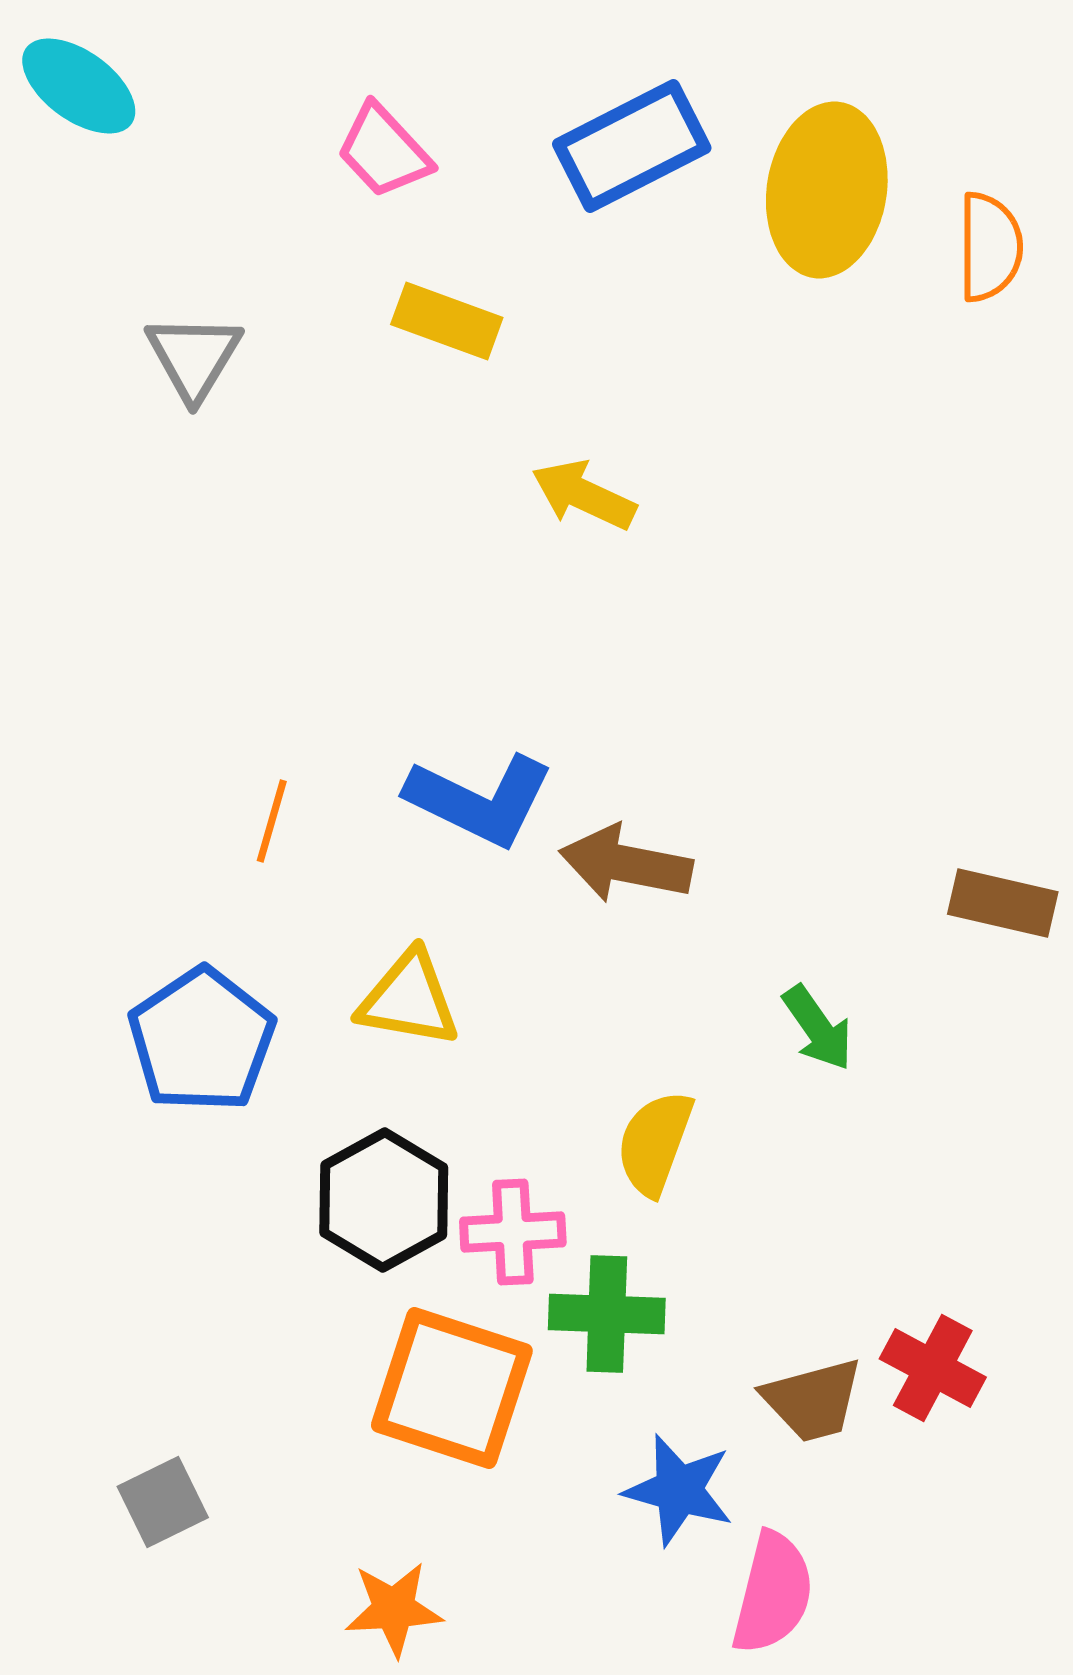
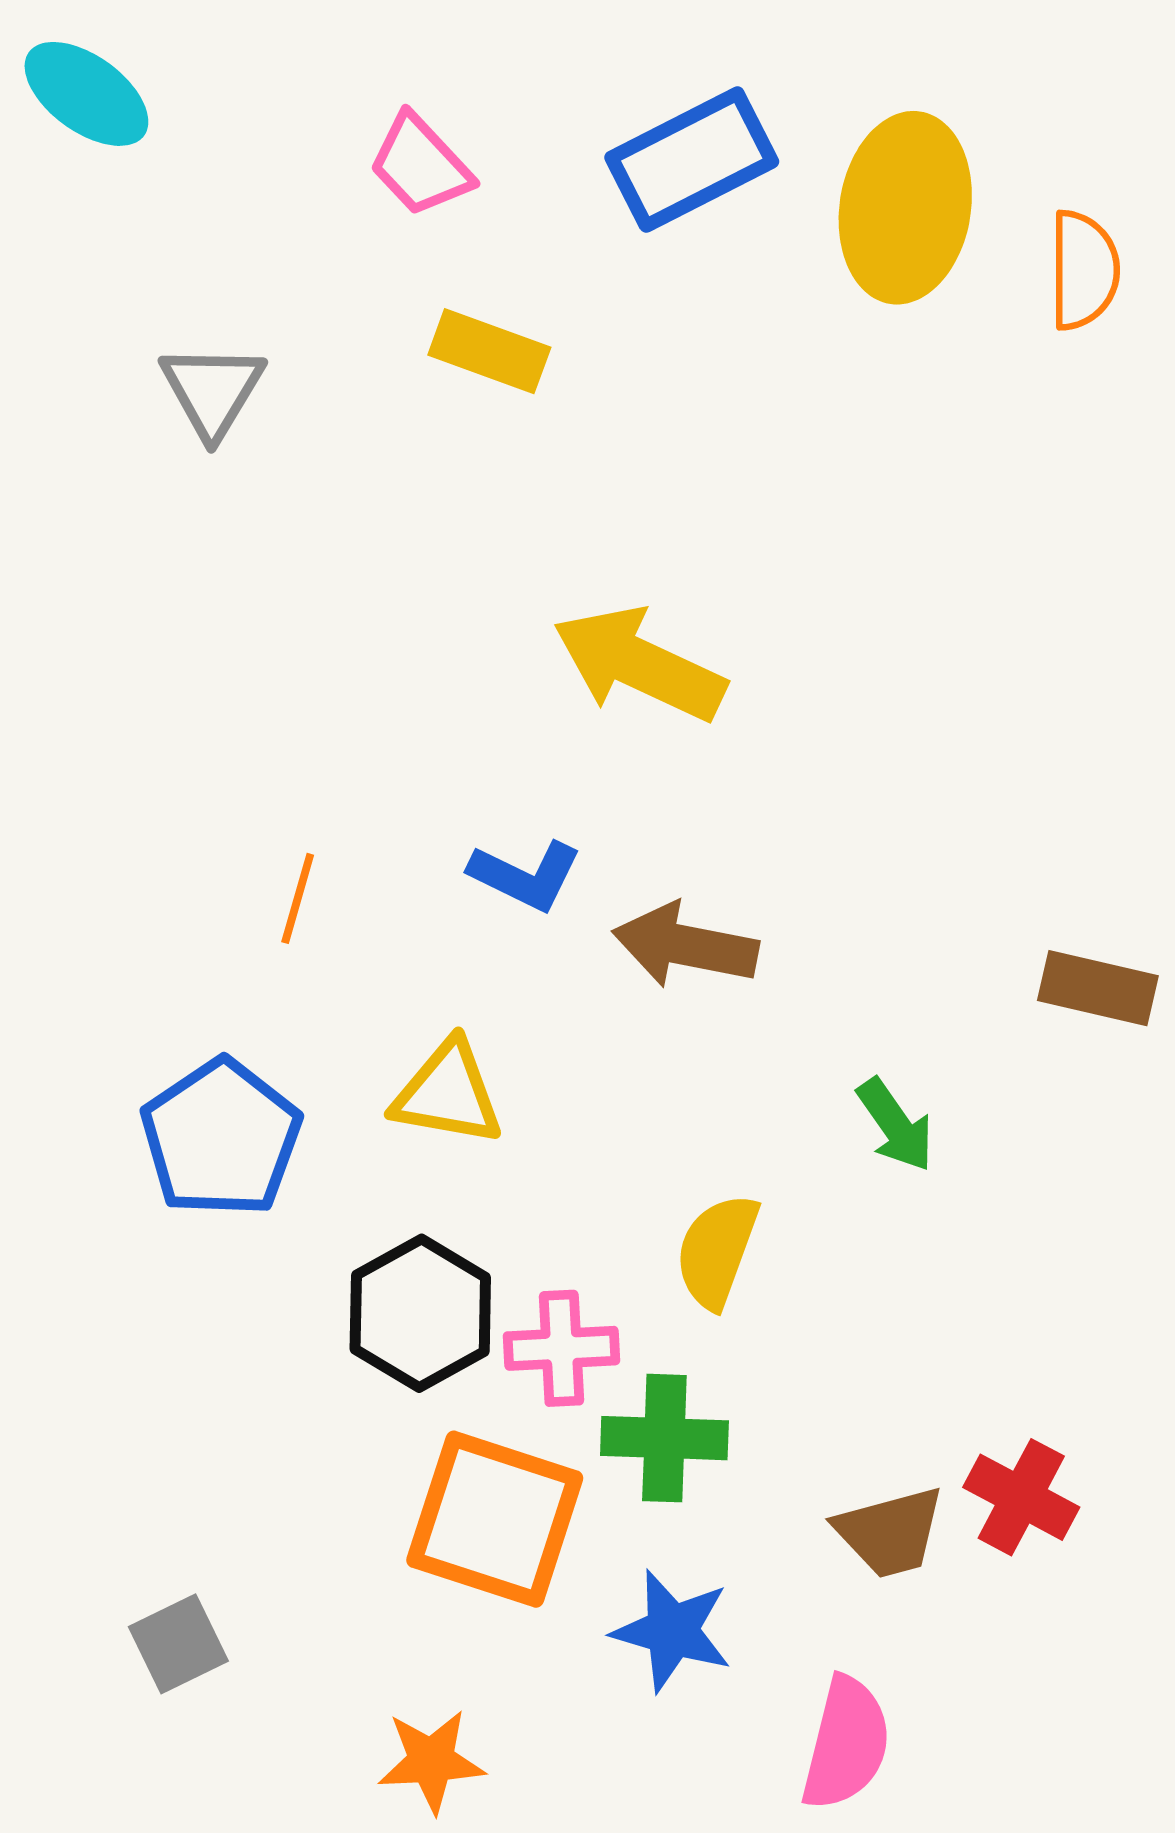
yellow arrow: (584, 495) -> (639, 664), moved, size x1.5
blue L-shape: (480, 800) -> (525, 875), size x0.7
blue star: (679, 1490) -> (672, 1631), moved

